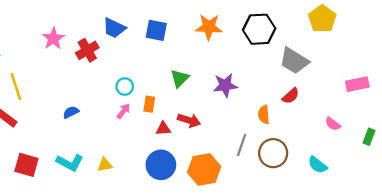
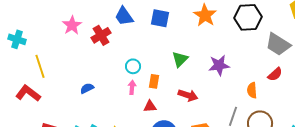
orange star: (209, 27) -> (205, 15), turned 30
blue trapezoid: (114, 28) -> (124, 16), turned 30
pink arrow: (123, 111) -> (132, 87), turned -32
red triangle: (163, 129) -> (150, 106), moved

